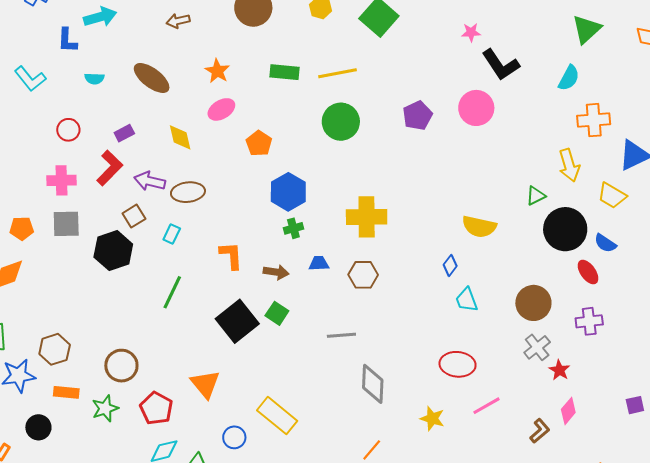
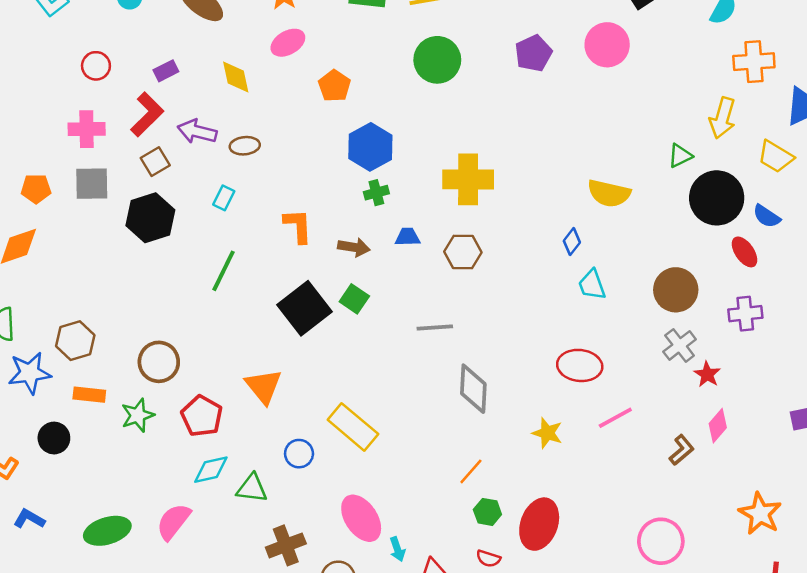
yellow arrow: (569, 165) -> (723, 118), turned 32
brown ellipse: (188, 192) -> (245, 146), size x0.7
brown square: (134, 216) -> (155, 162), moved

